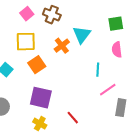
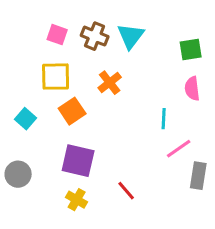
pink square: (27, 14) -> (57, 35), turned -32
cyan triangle: (82, 35) -> (131, 36), moved

